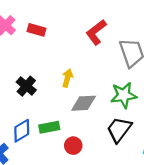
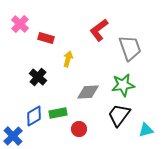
red rectangle: (37, 30) -> (46, 38), moved
yellow arrow: (68, 78) -> (68, 59), moved

